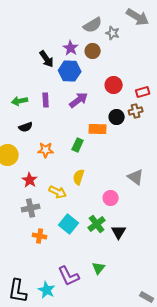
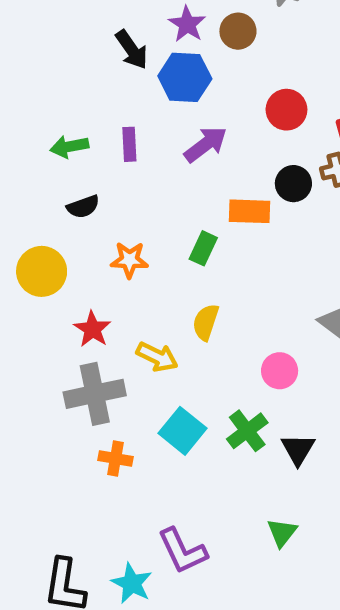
gray cross: (31, 208) -> (95, 394), size x1.4
green triangle: (99, 268) -> (282, 532), moved

